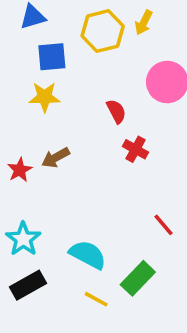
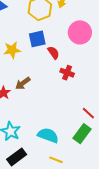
blue square: (52, 57) -> (37, 39), moved
green rectangle: (138, 278) -> (82, 134), moved

